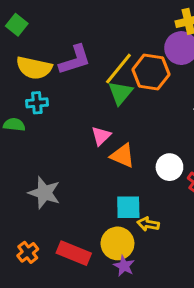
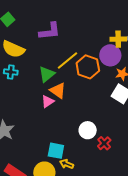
purple L-shape: (75, 60) -> (50, 31), moved
green triangle: (120, 93) -> (47, 74), moved
orange triangle: (123, 156) -> (58, 91), moved

